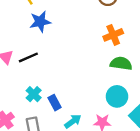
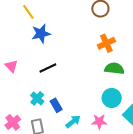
black line: (28, 57) -> (48, 68), moved

